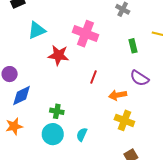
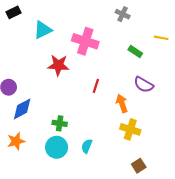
cyan triangle: (37, 30) -> (43, 30), moved
green rectangle: (133, 46) -> (135, 51), turned -40
orange arrow: (118, 95) -> (122, 103), turned 84

